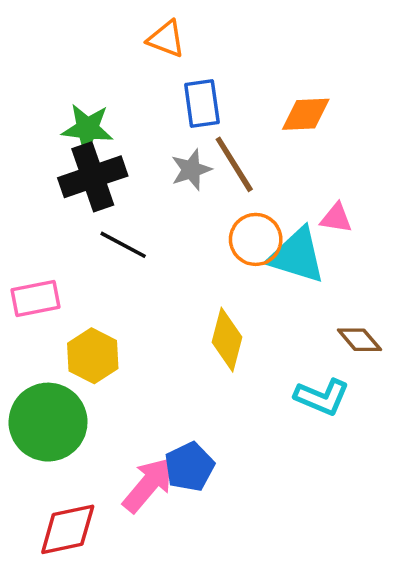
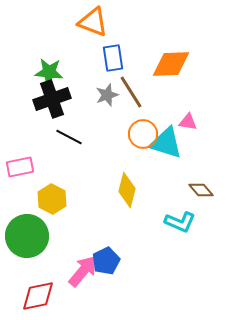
orange triangle: (166, 39) -> (93, 22), size x1.4
orange diamond: (306, 114) -> (171, 64), size x1.4

